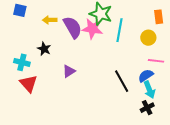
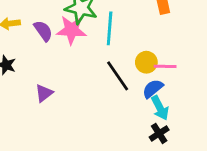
purple semicircle: (73, 27) -> (43, 31), size x0.7
yellow circle: (148, 38) -> (146, 62), moved
black line: (122, 81) -> (118, 76), moved

